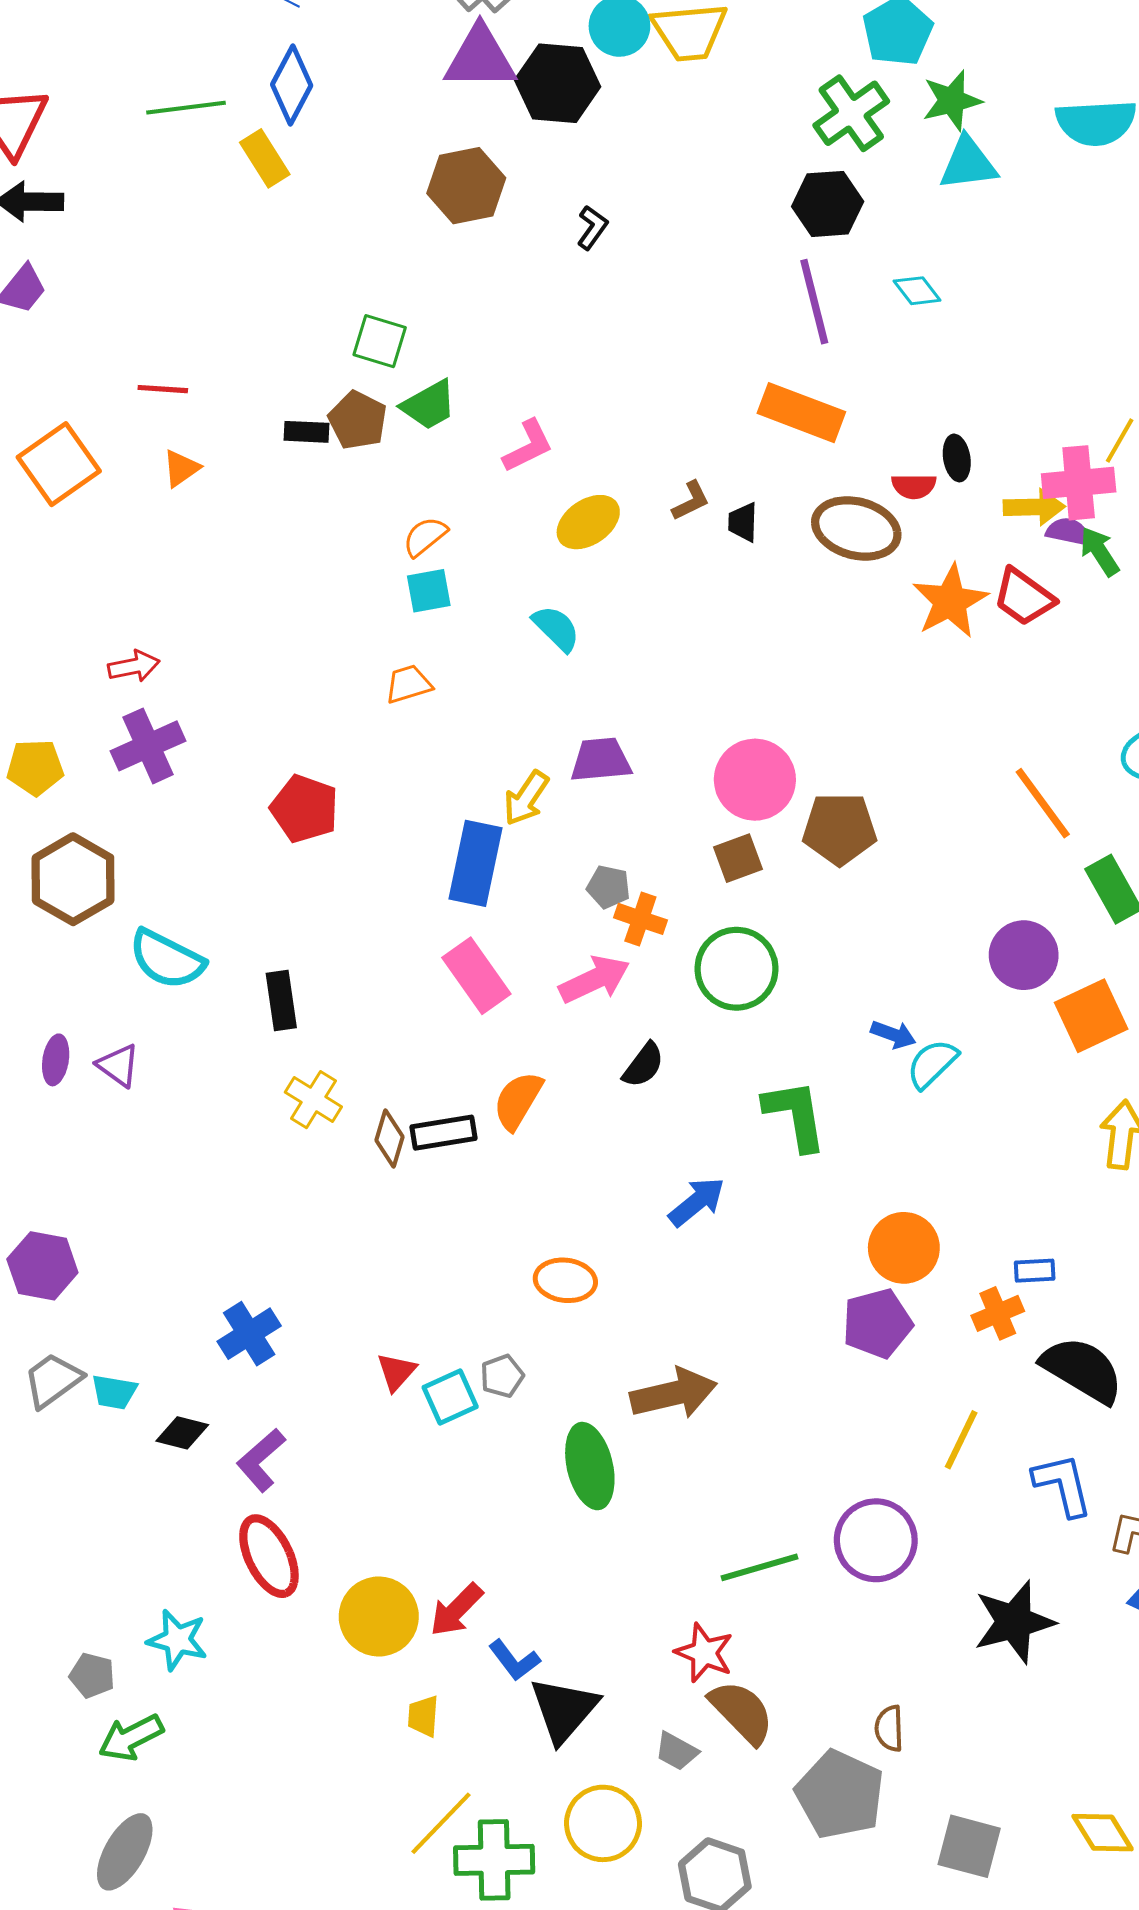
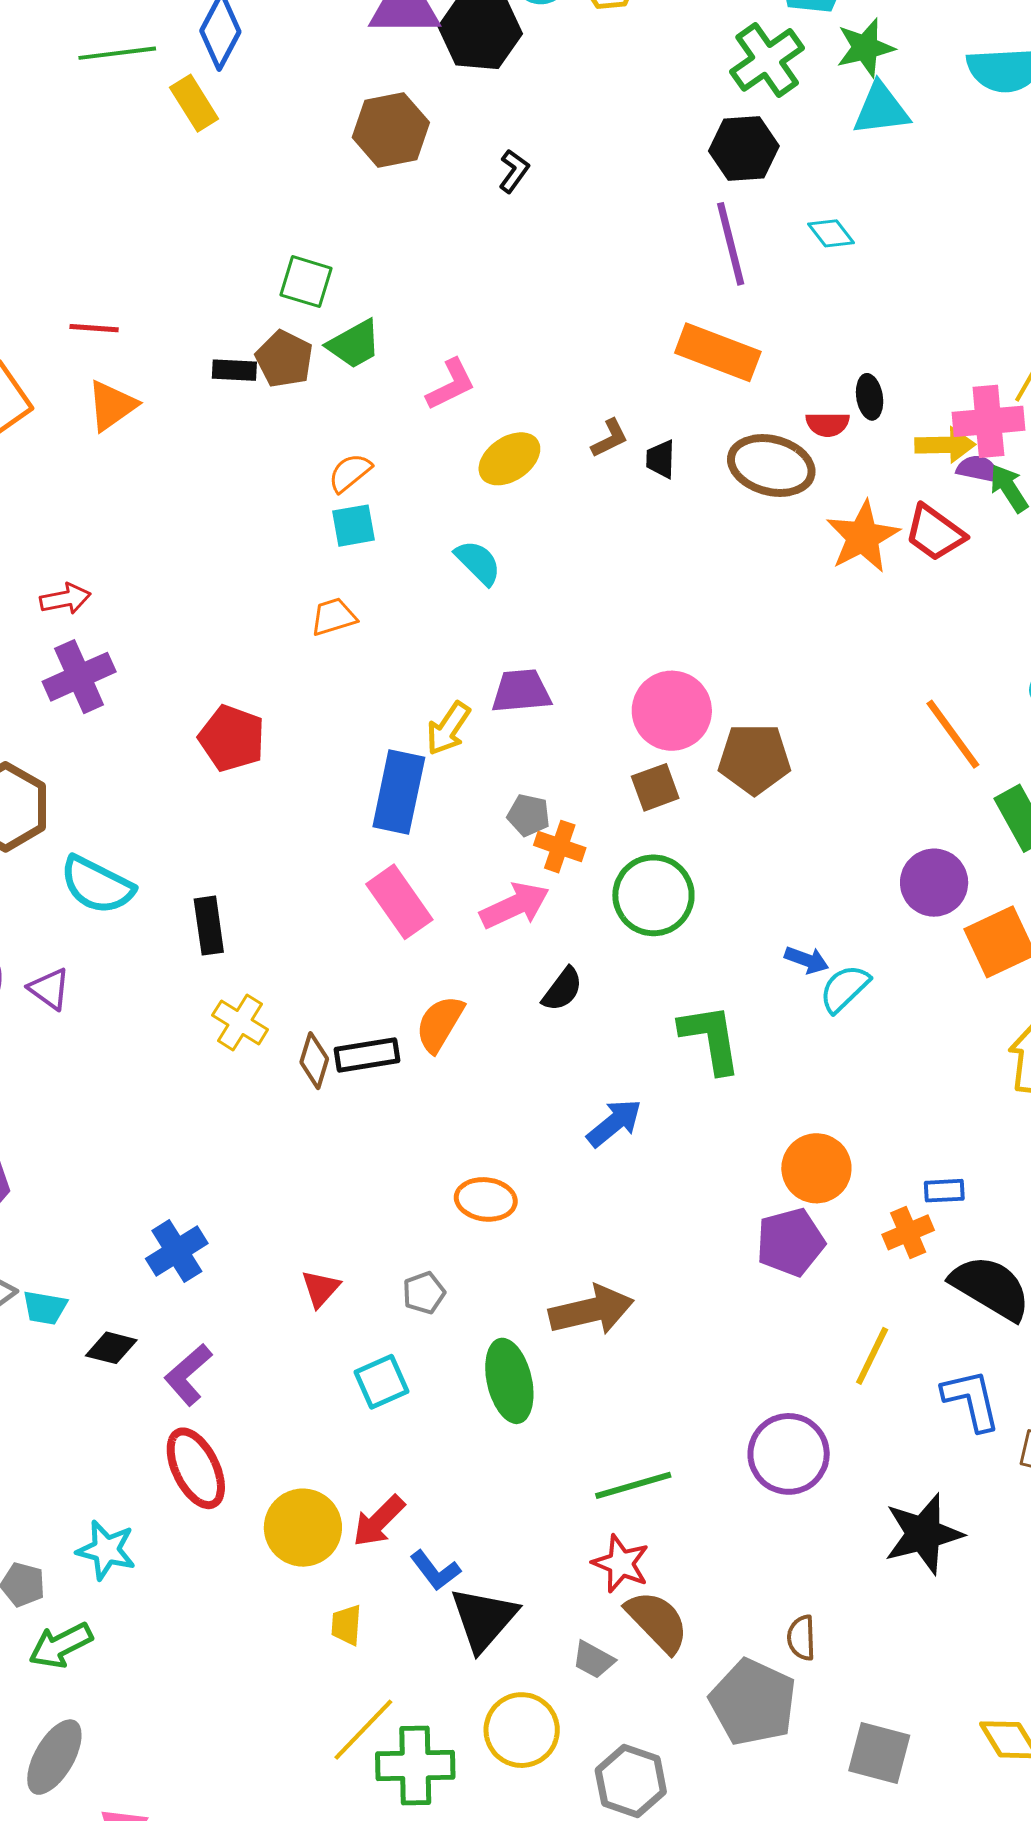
orange triangle: (181, 468) -> (112, 406), size x1.4
cyan square: (450, 1397) -> (382, 1382), moved
green line: (759, 1567) -> (633, 1485), moved

